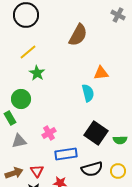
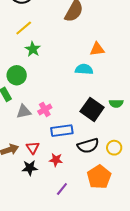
cyan semicircle: (88, 93) -> (84, 69), turned -72
green semicircle: (120, 140) -> (116, 103), moved
gray triangle: (19, 141) -> (24, 111), moved

